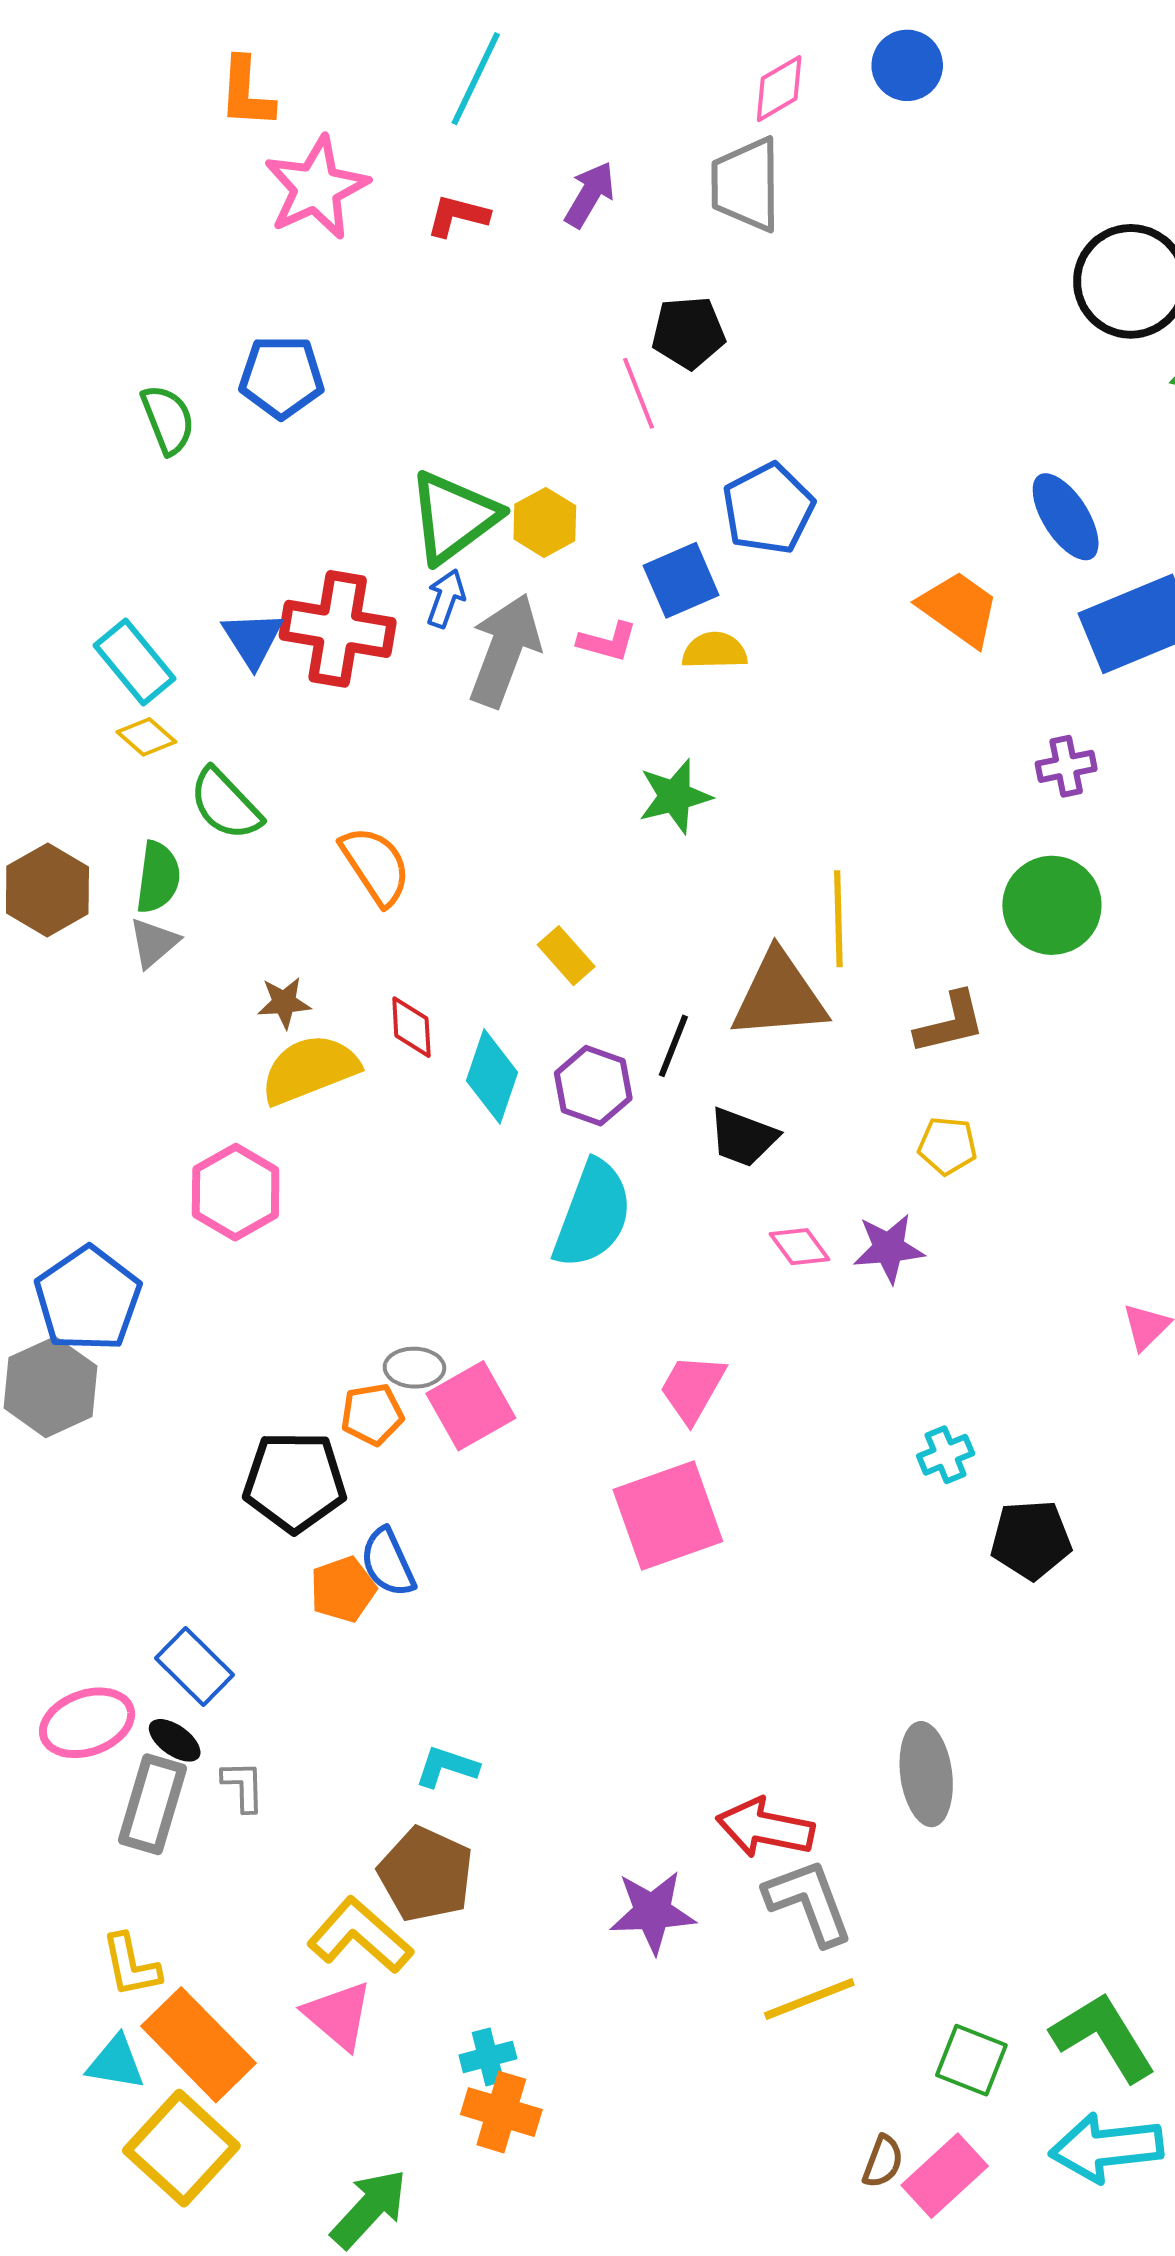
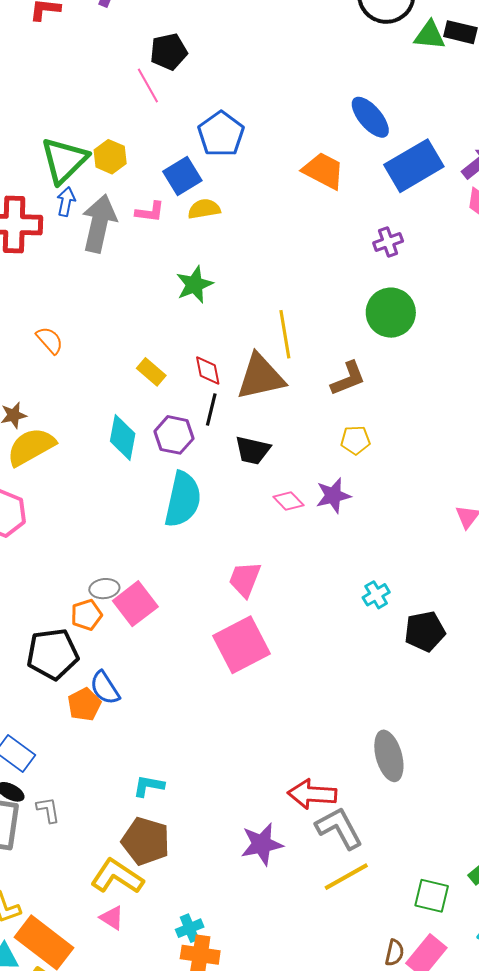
orange semicircle: (376, 866) -> (50, 340), size x0.7
red diamond: (411, 1027) -> (208, 371), moved
pink triangle: (338, 2015) -> (112, 918), size x0.7

